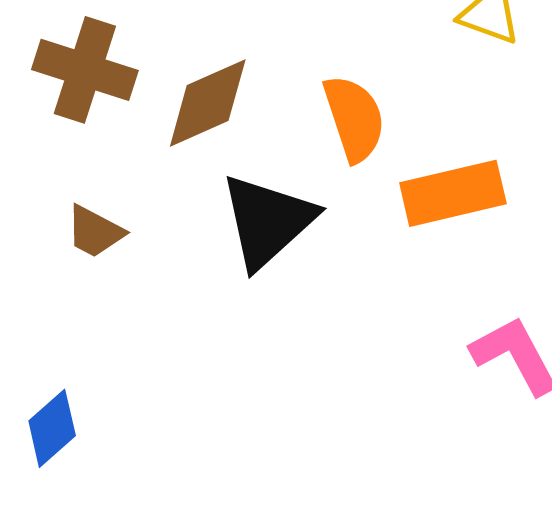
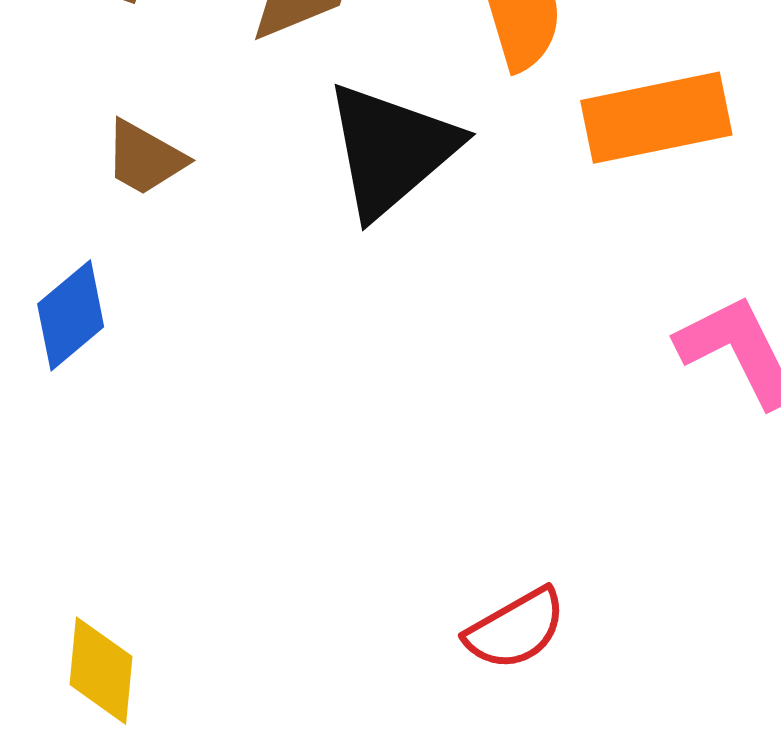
blue diamond: (52, 428) -> (71, 315), moved

